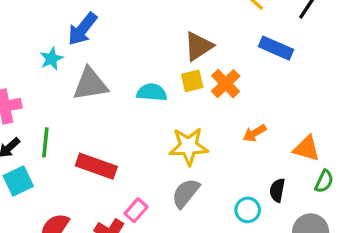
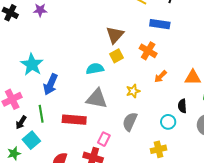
blue arrow: (82, 29) -> (51, 84), moved
cyan star: (51, 59) -> (32, 65), size x1.6
gray triangle: (90, 84) -> (97, 99), moved, turned 35
orange cross: (226, 84) -> (148, 51), moved
yellow star: (189, 146) -> (133, 91), moved, size x0.6

